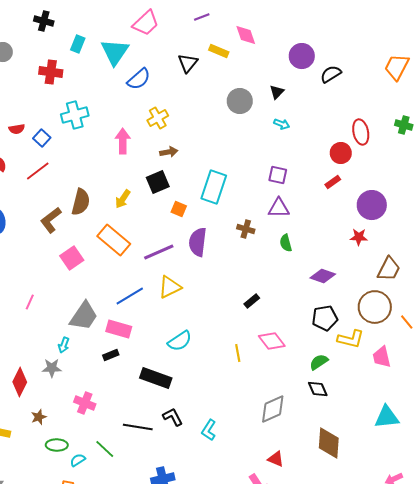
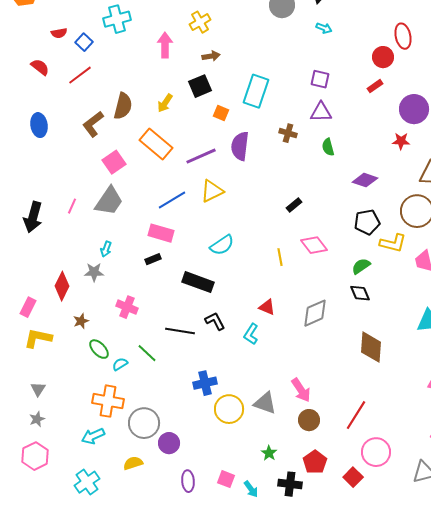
gray trapezoid: (84, 316) -> (109, 201), moved
green ellipse: (57, 445) -> (99, 349), turned 45
red triangle: (276, 459) -> (267, 307), moved

